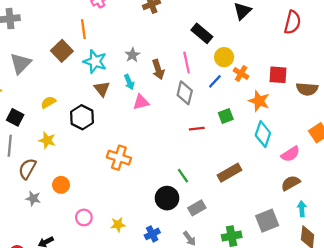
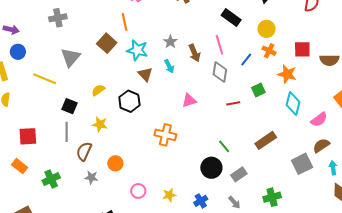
yellow circle: (224, 57) -> (267, 29), moved
pink triangle: (141, 102) -> (189, 100), moved
gray square: (267, 221) -> (302, 164), moved

